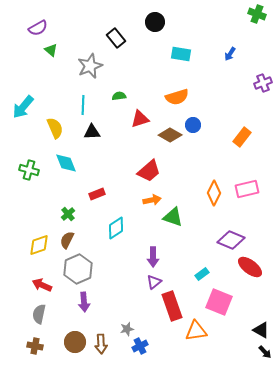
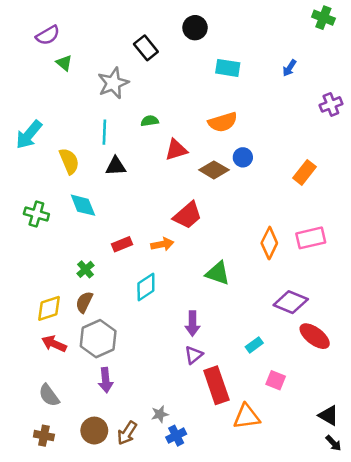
orange arrow: (152, 200) -> (162, 244), moved
red arrow: (42, 285) -> (54, 344), moved
pink square: (219, 302) -> (276, 380), size x0.6
gray semicircle: (39, 314) -> (49, 395), turned -48
brown arrow: (101, 344) -> (127, 433), turned 36

